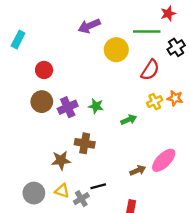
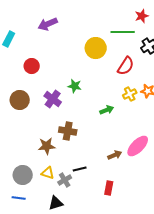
purple arrow: (89, 26) -> (48, 24), moved
brown circle: (42, 102) -> (20, 100), moved
green star: (96, 106) -> (75, 86), moved
purple cross: (68, 107) -> (53, 99), turned -30

